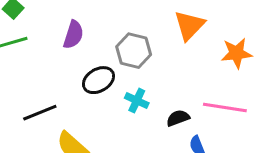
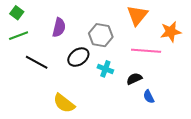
pink line: (225, 108) -> (146, 51), moved
black line: (40, 113) -> (37, 62), moved, turned 55

